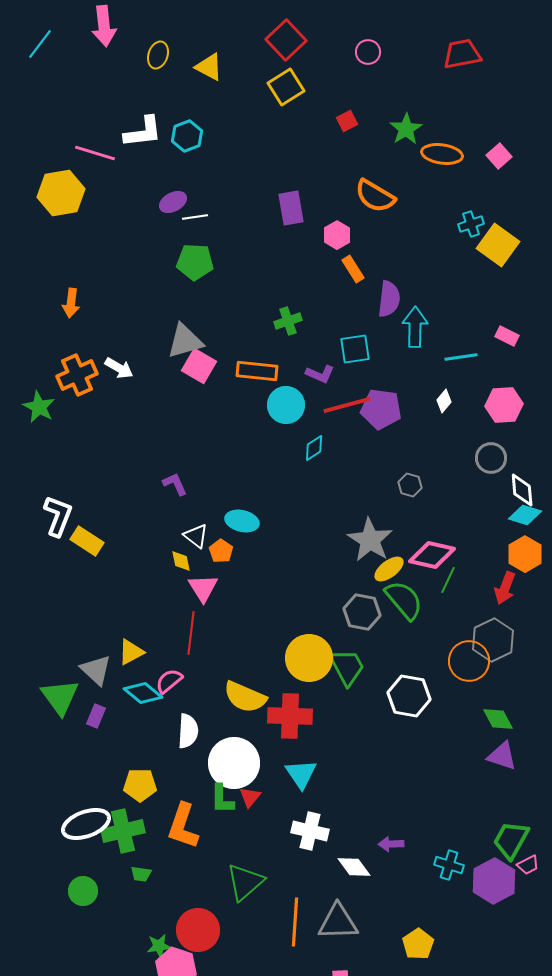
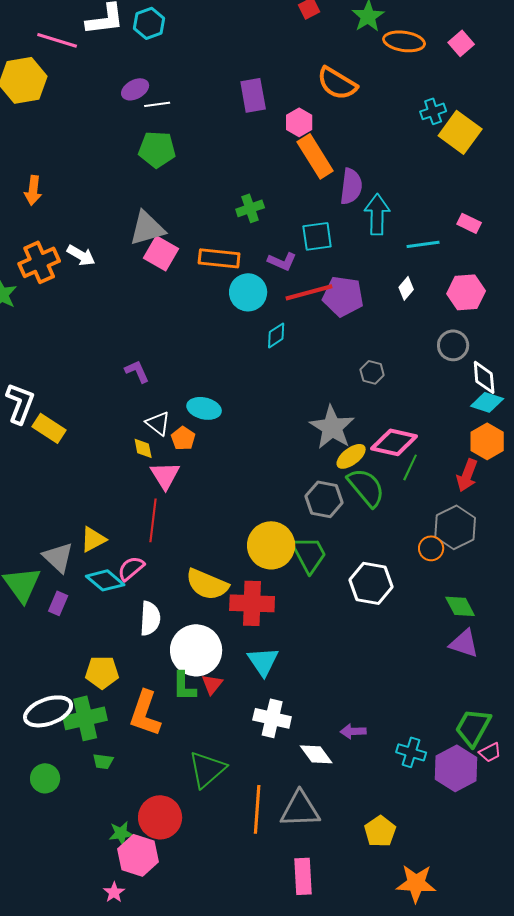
orange rectangle: (353, 269) -> (315, 156), size x1.6
orange circle: (469, 661) -> (431, 548), size x0.6

